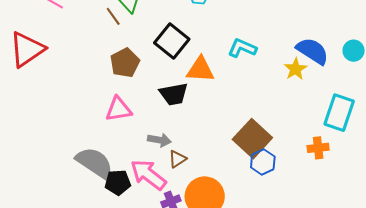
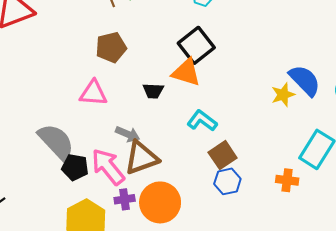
black square: (172, 41) -> (196, 45), moved
cyan L-shape: (242, 48) -> (202, 121), moved
black trapezoid: (174, 94) -> (153, 91), size x0.7
brown square: (252, 139) -> (223, 155), size x0.7
brown triangle: (177, 159) -> (141, 158), size x1.8

